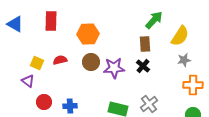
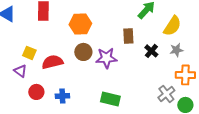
brown rectangle: (145, 44) -> (128, 36), moved
red semicircle: (60, 60) -> (52, 62), moved, size x1.5
black cross: (143, 66) -> (151, 51), moved
gray cross: (149, 104) -> (166, 94), moved

